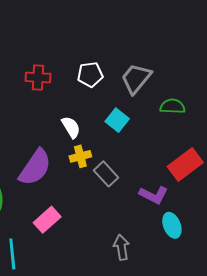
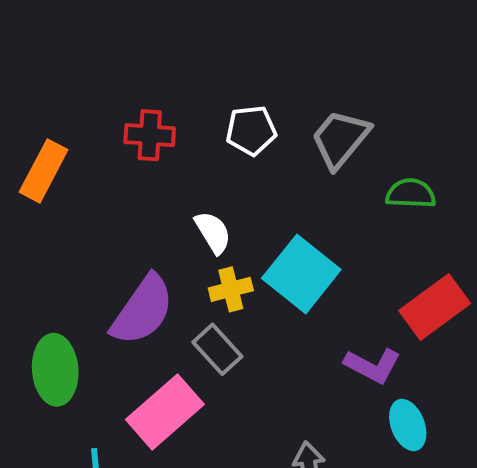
cyan square: (117, 120) -> (301, 274), moved, size x1.6
gray rectangle: (106, 174) -> (217, 349), moved
pink rectangle: (47, 220) -> (165, 412), size x1.4

